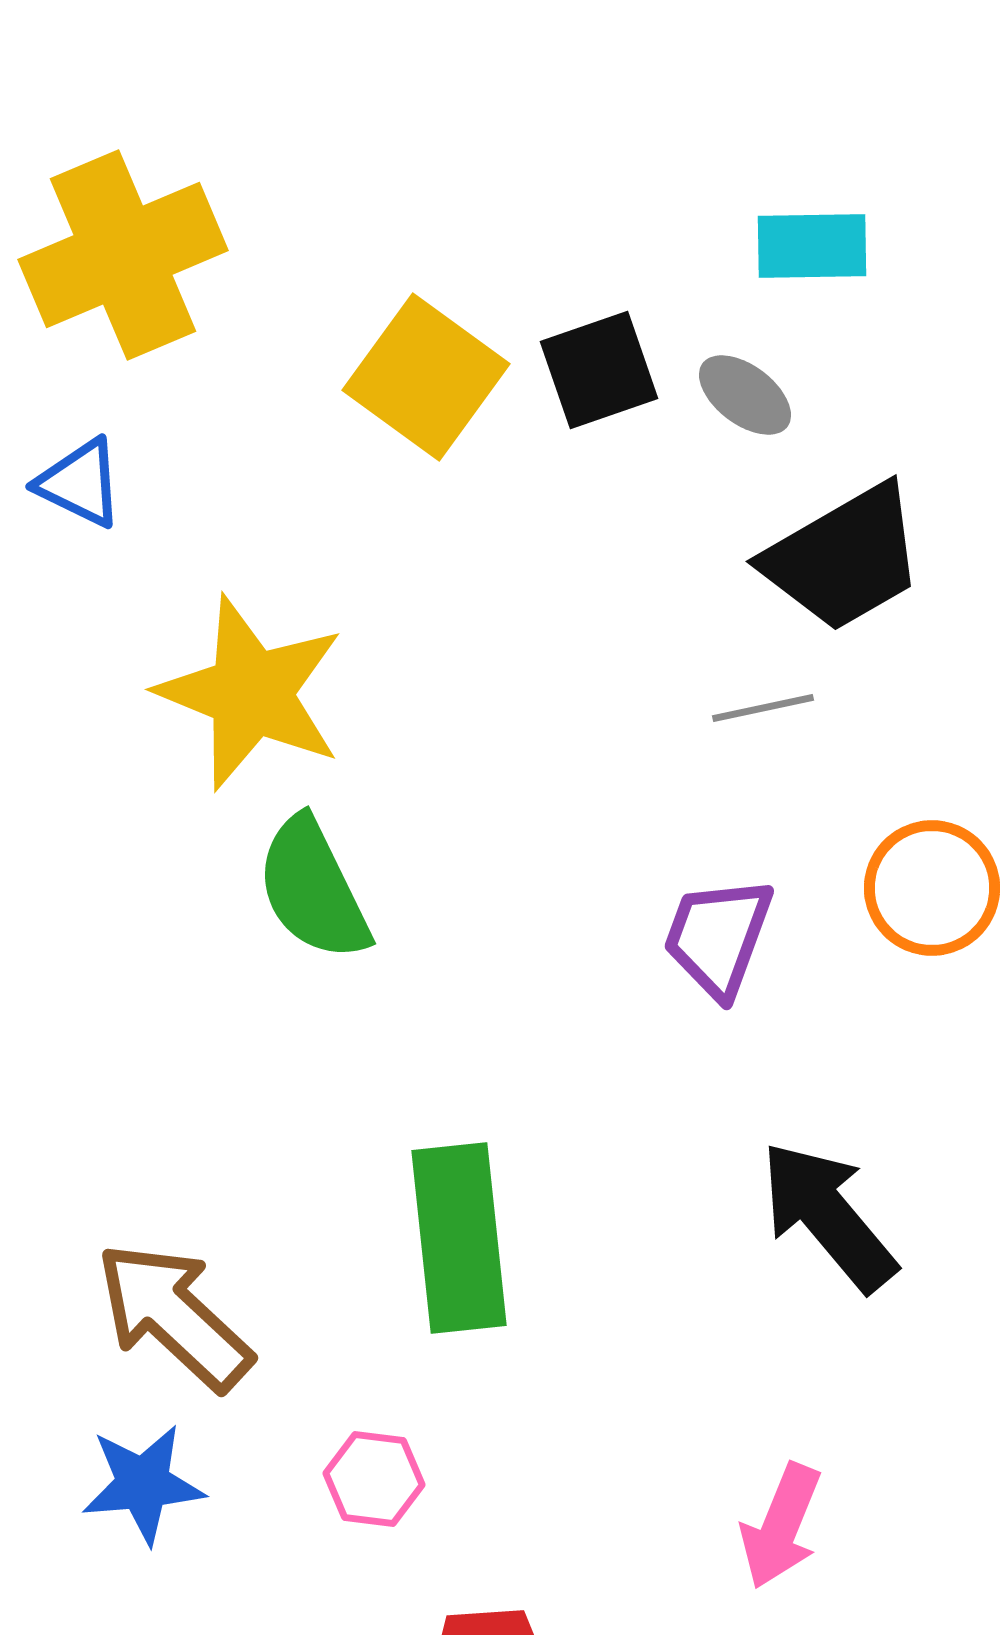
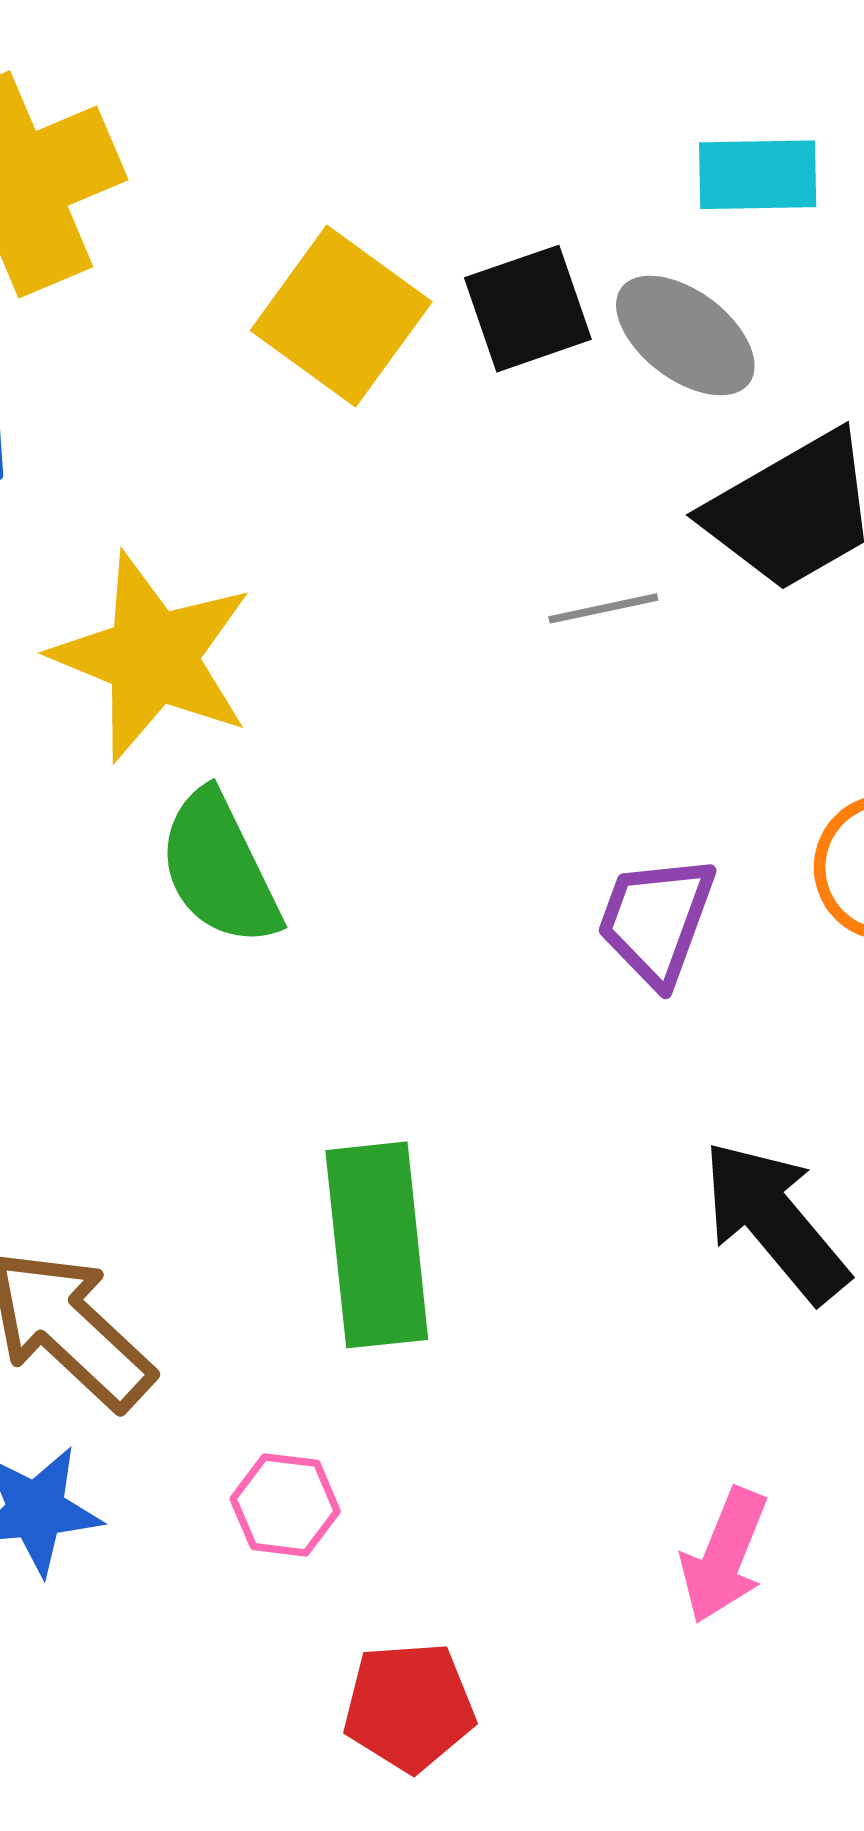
gray ellipse: (745, 395) -> (685, 335), size x1.4
gray line: (763, 708) -> (603, 608), moved

